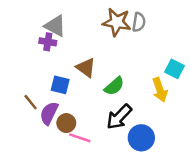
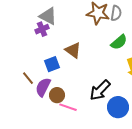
purple cross: (48, 42) -> (42, 29), turned -32
blue square: (60, 85) -> (52, 64), turned -35
green semicircle: (114, 86) -> (119, 42), moved

